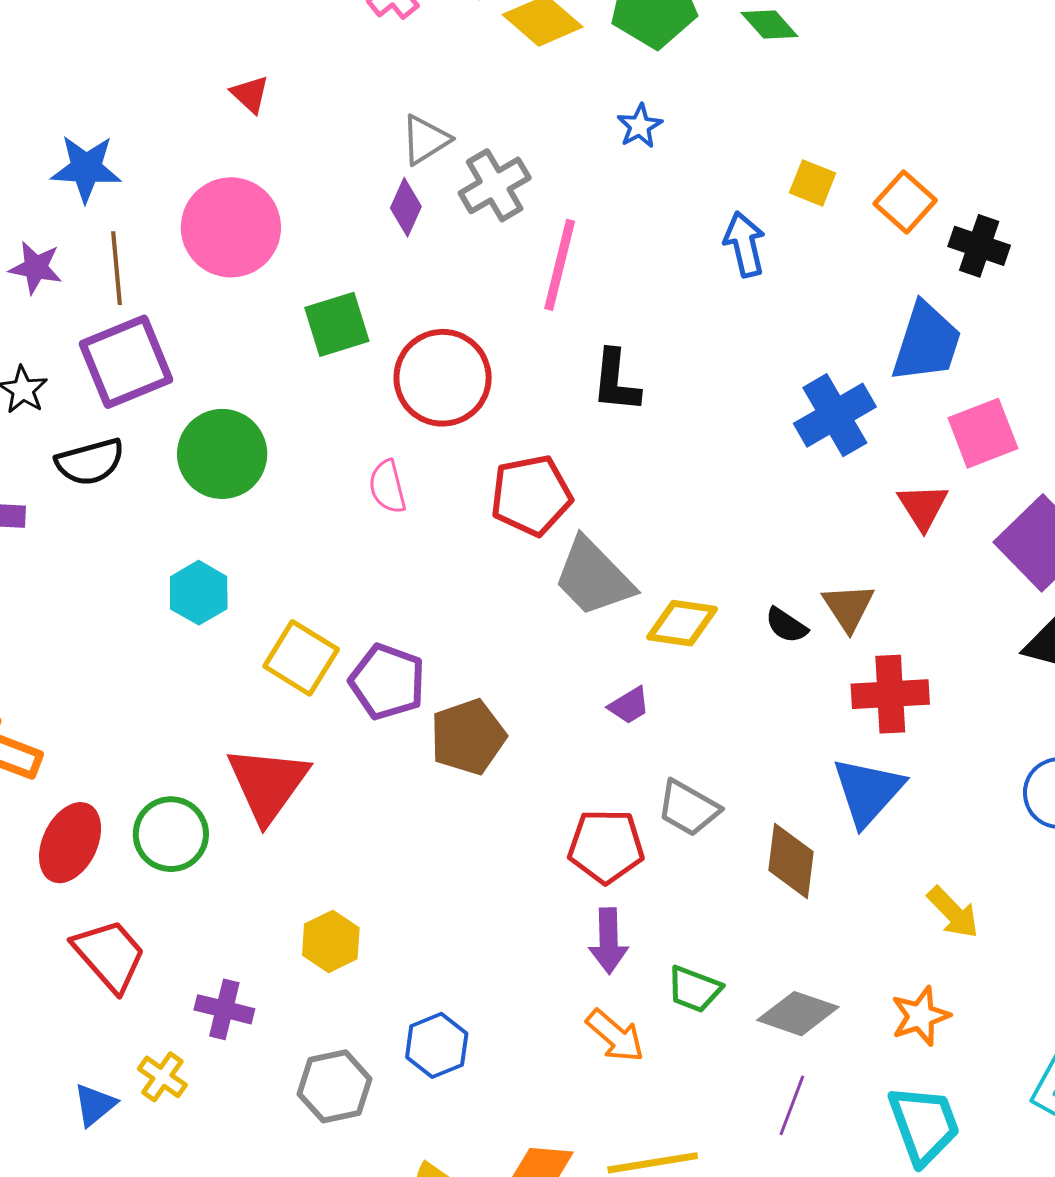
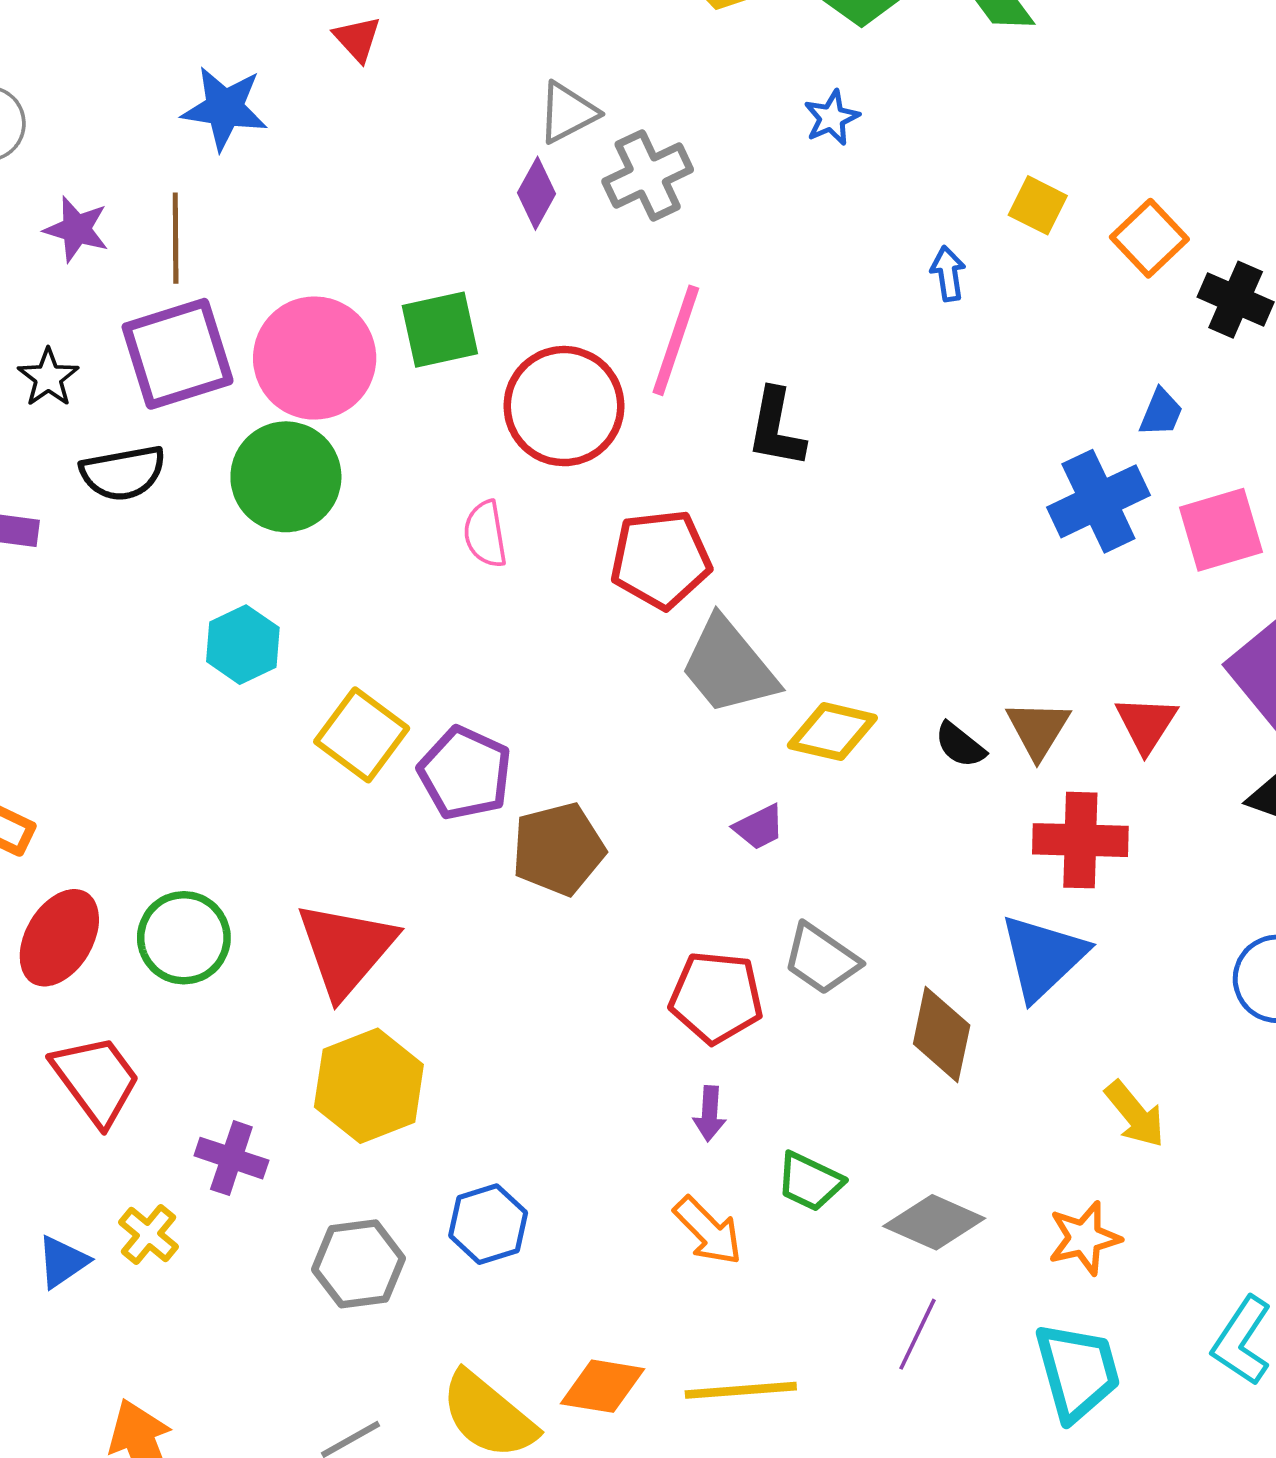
blue star: (86, 168) -> (225, 108), moved
pink circle: (231, 227) -> (315, 358), moved
blue arrow: (745, 244) -> (948, 274), size x0.7
pink line: (560, 265) -> (676, 340), moved
blue trapezoid: (926, 342) -> (1161, 413), size x0.5
blue cross: (835, 415) -> (1098, 501), moved
red triangle: (923, 507) -> (1146, 724), moved
red triangle: (268, 784) -> (346, 949), moved
yellow hexagon: (331, 941) -> (369, 1086), size x1.5
purple arrow: (609, 941) -> (710, 1114), size x0.7

